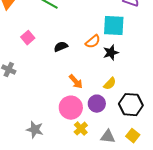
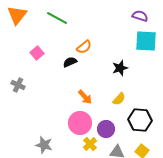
cyan square: (114, 26) -> (146, 41), moved
orange semicircle: (93, 42) -> (84, 47), moved
purple circle: (97, 104) -> (106, 129), moved

